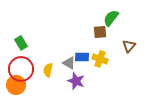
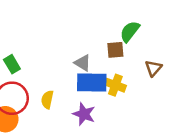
blue rectangle: (82, 57) -> (92, 83), size x1.6
gray triangle: (69, 63) -> (83, 63), moved

